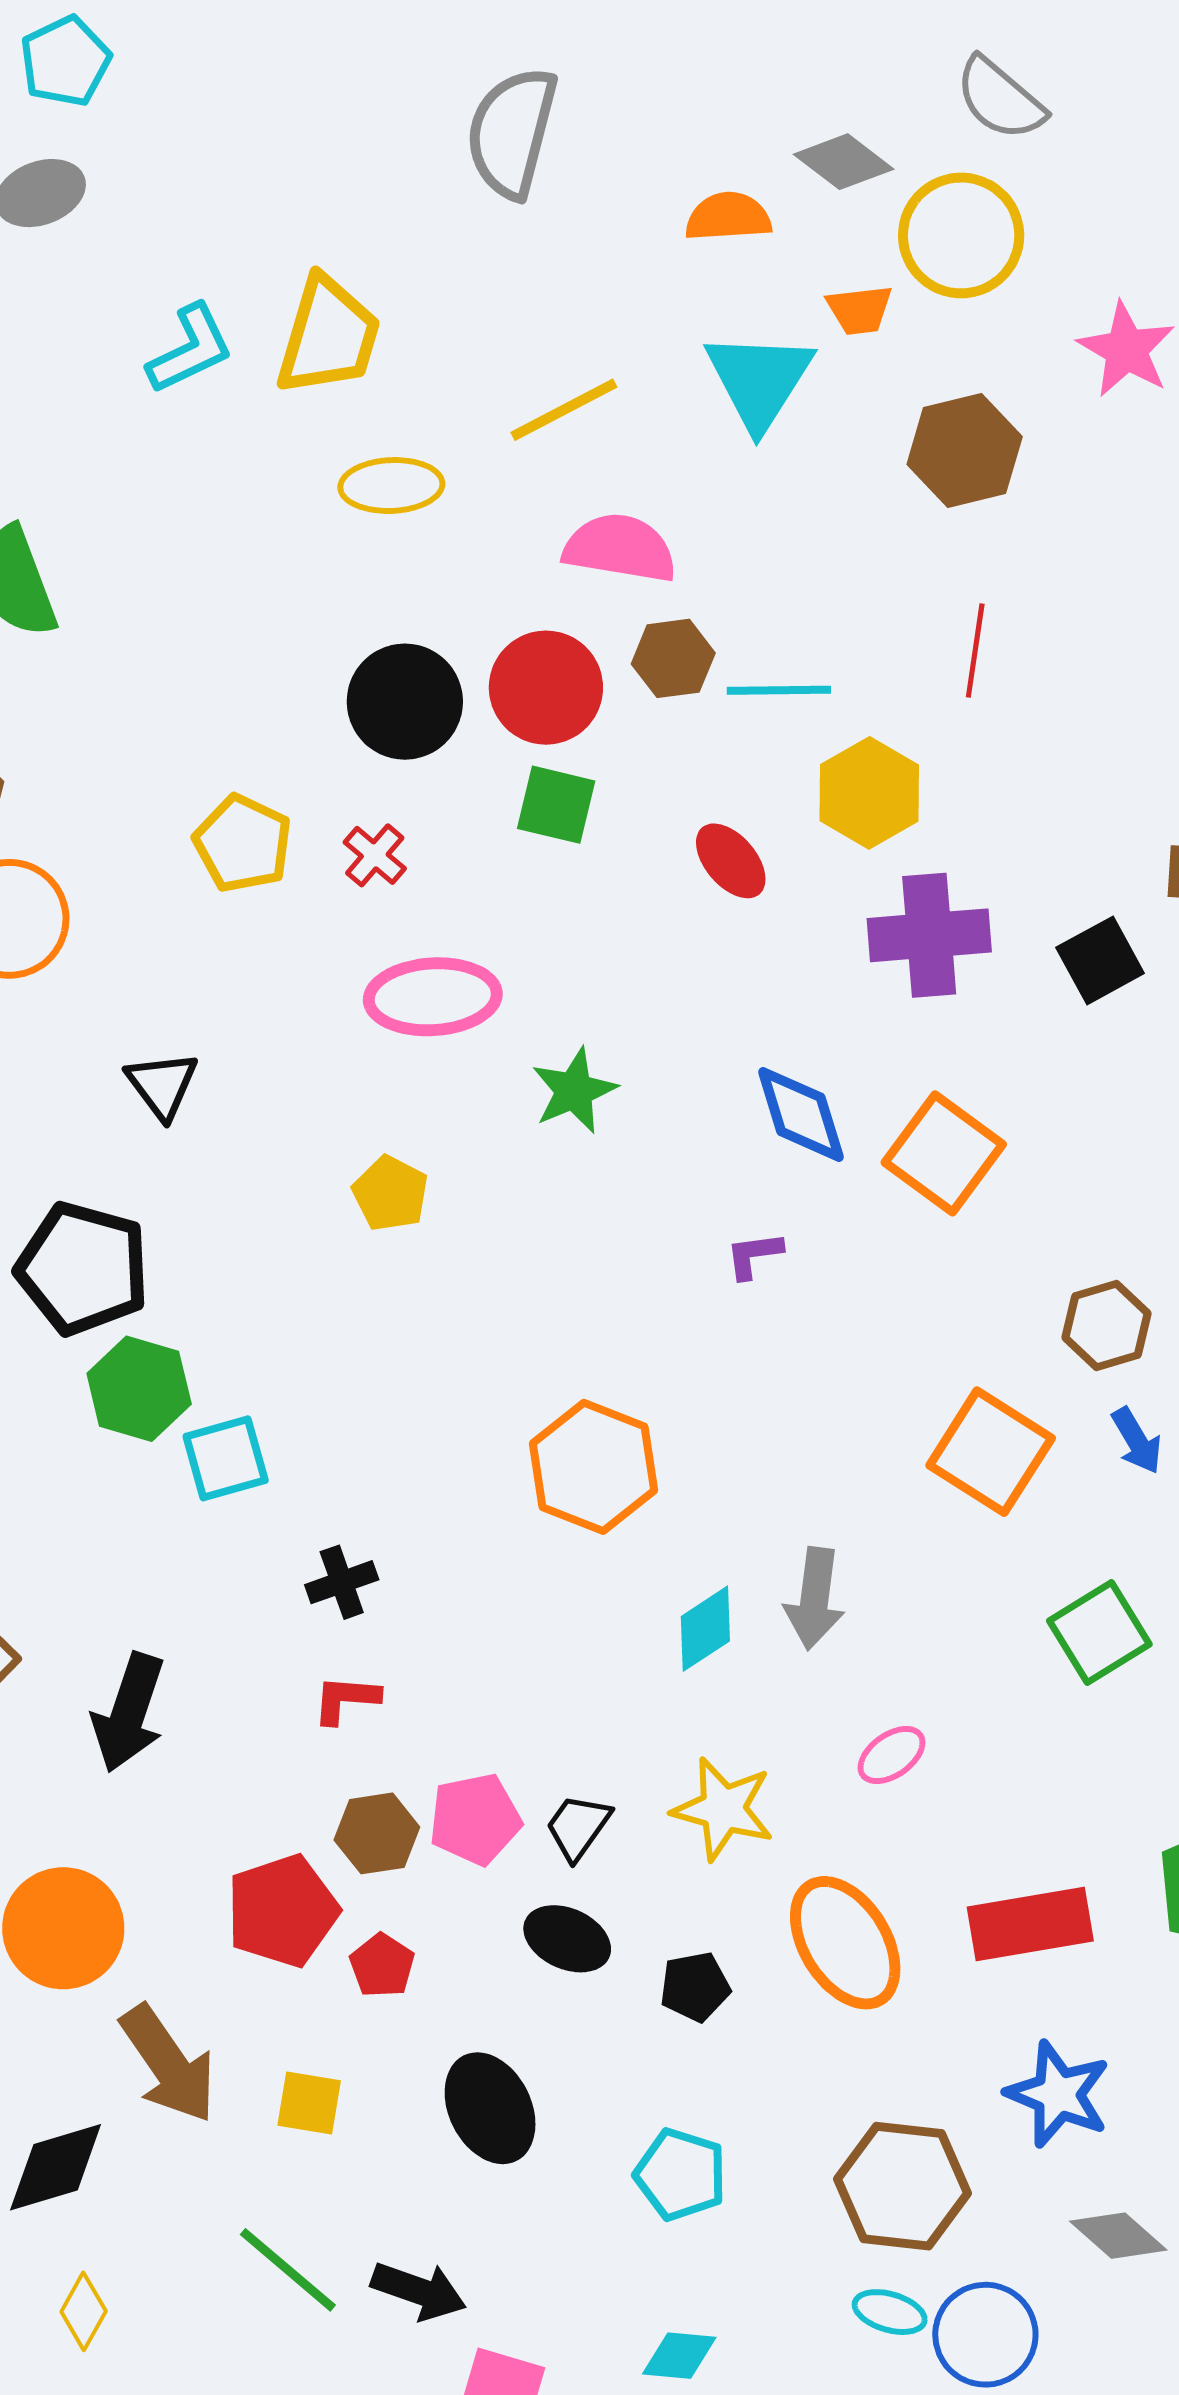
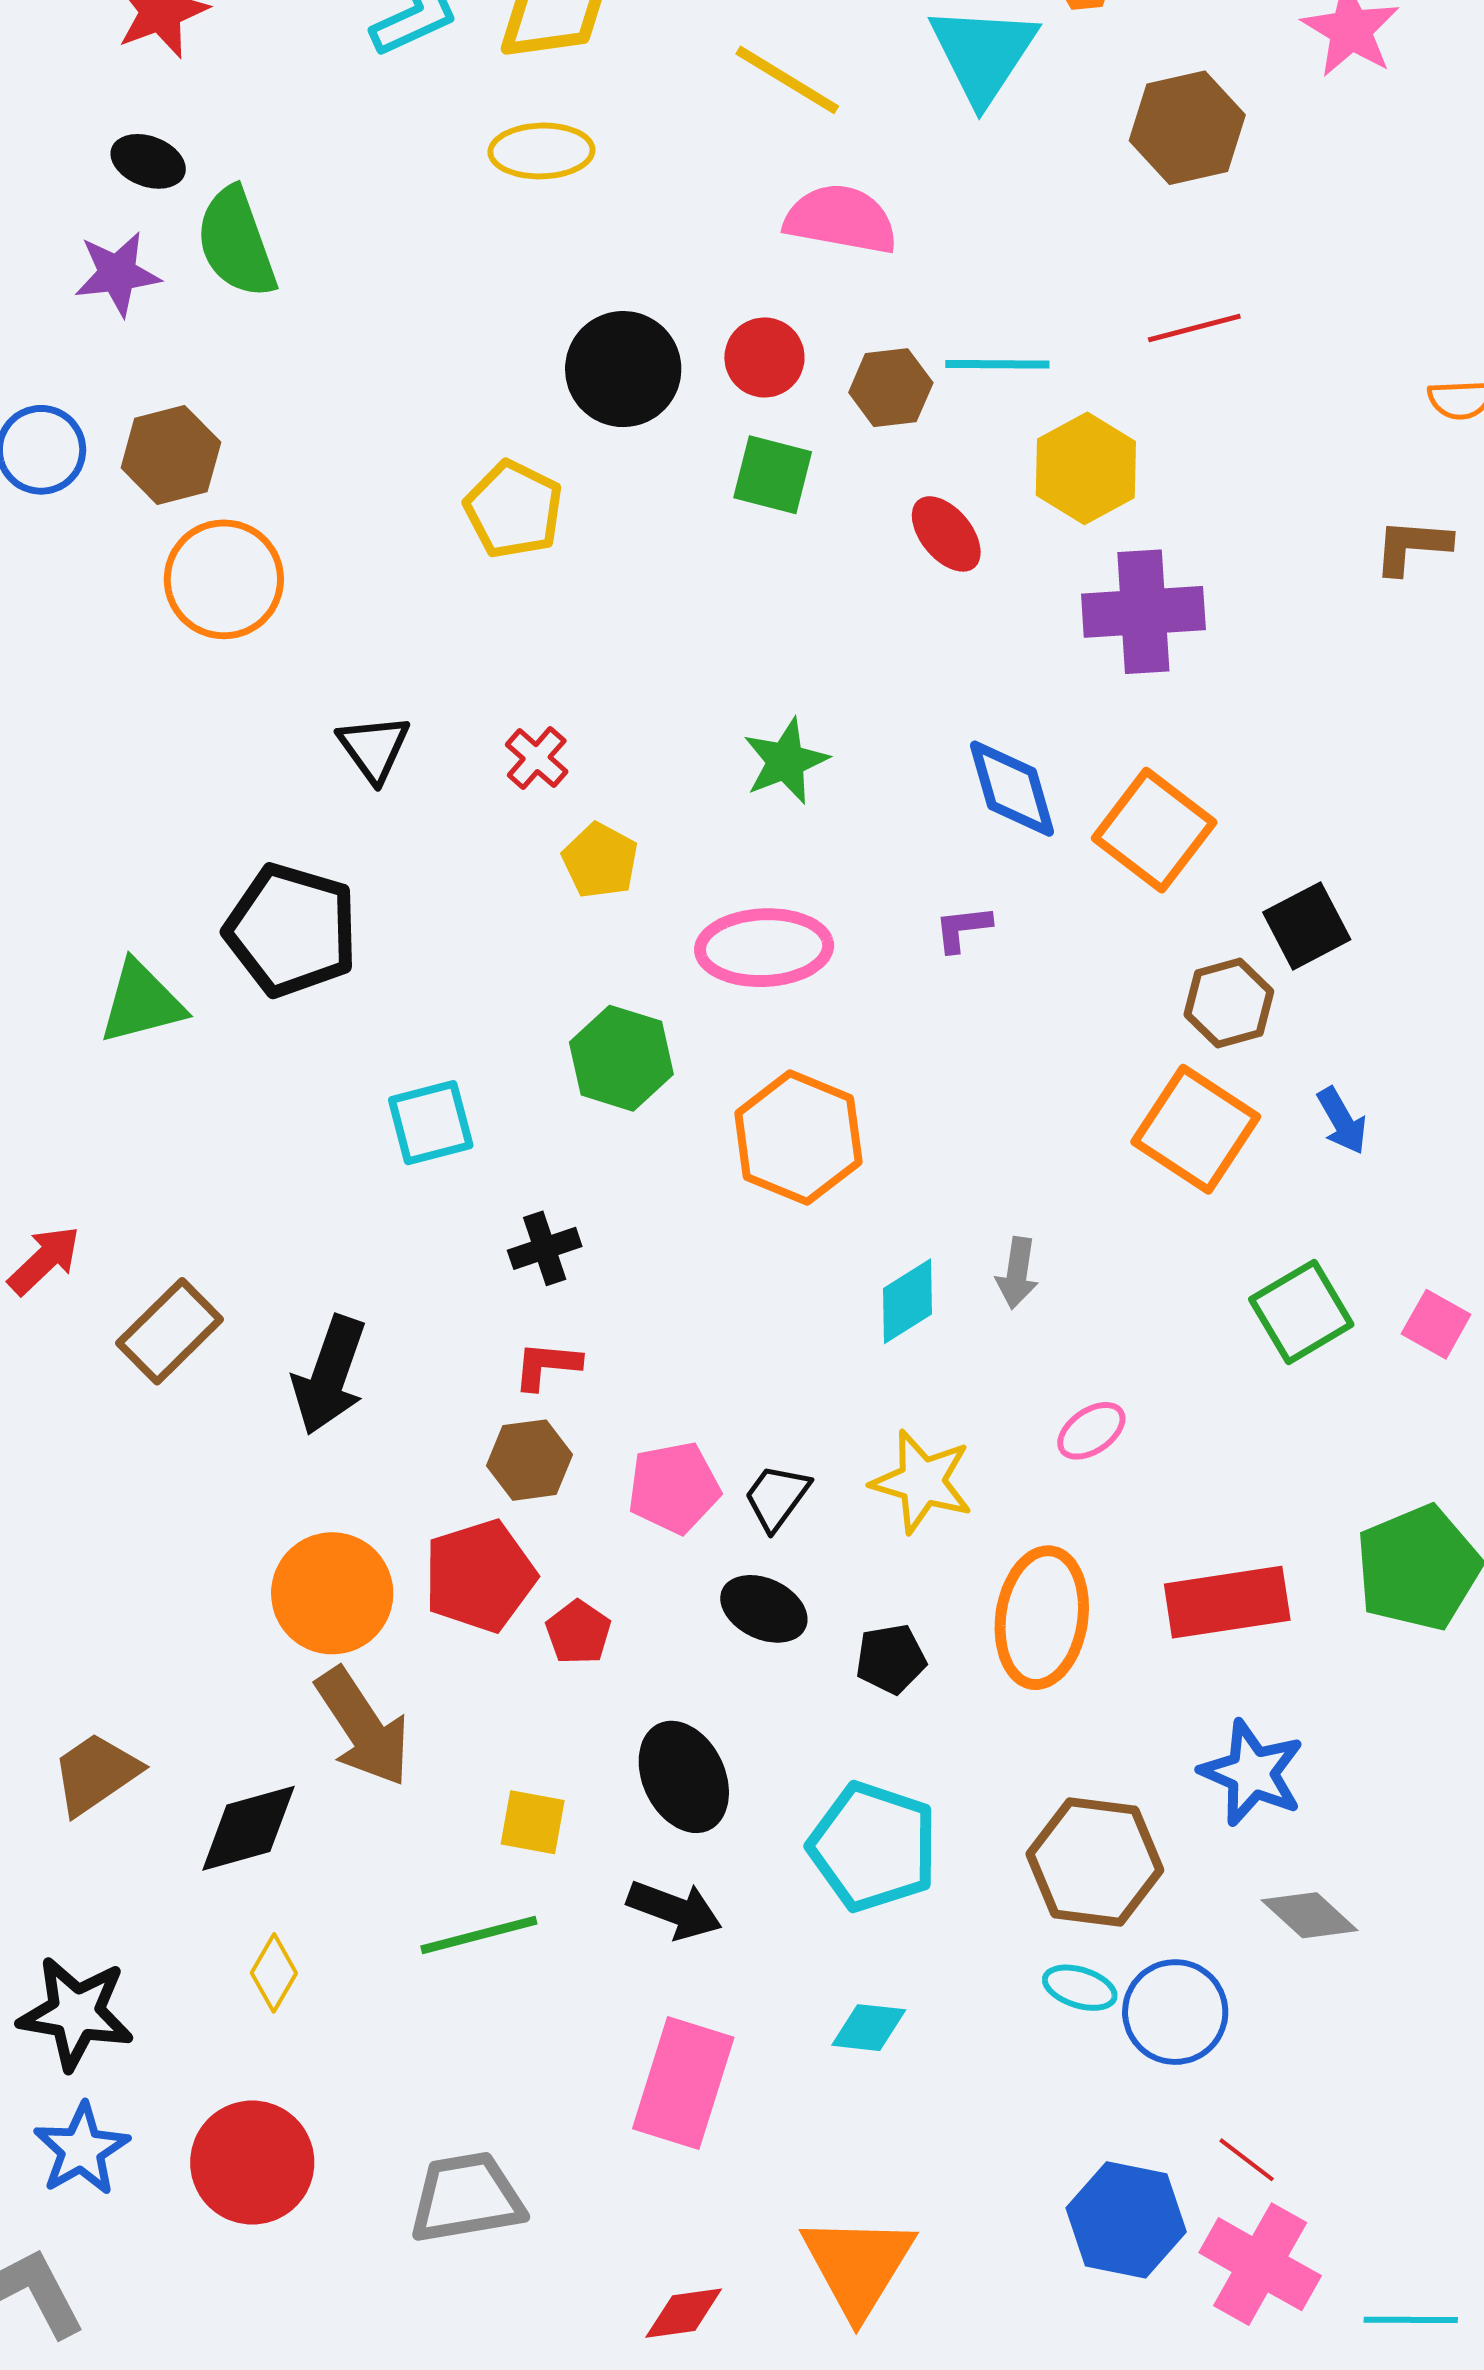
yellow line: (564, 410) -> (787, 80), turned 58
yellow ellipse: (391, 486) -> (541, 151), moved
red line: (975, 651) -> (1194, 328), turned 66
brown hexagon: (673, 658) -> (891, 388), moved
red circle: (546, 688) -> (764, 357), size x0.7
yellow pentagon: (243, 843) -> (514, 509), moved
red cross: (375, 855) -> (537, 758), moved
black square: (1100, 960) -> (1307, 926), moved
pink ellipse: (433, 997) -> (764, 948), moved
brown hexagon: (1106, 1326) -> (1229, 1003), moved
green hexagon: (139, 1389) -> (621, 1058), moved
gray arrow: (815, 1598) -> (1017, 1273), size x0.7
brown hexagon: (377, 1833) -> (529, 1460), moved
orange circle: (63, 1928) -> (332, 1593), moved
orange ellipse: (845, 1943) -> (1042, 1618), turned 39
yellow square: (309, 2103) -> (533, 1822), moved
cyan pentagon: (681, 2175) -> (873, 1847), size x1.4
green line: (288, 2270) -> (479, 1935), turned -56
black arrow: (419, 2291) -> (675, 1910), moved

